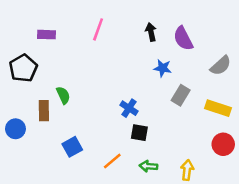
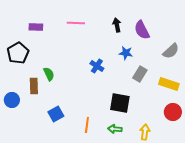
pink line: (98, 29) -> (76, 23), turned 72
blue cross: (129, 108) -> (97, 66), moved
black square: (139, 133) -> (120, 103), moved, size x1.5
orange line: (112, 161) -> (87, 125), turned -42

